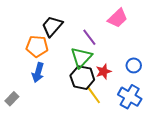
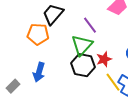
blue arrow: (38, 73) -> (39, 72), moved
yellow line: (93, 95) -> (113, 82), moved

